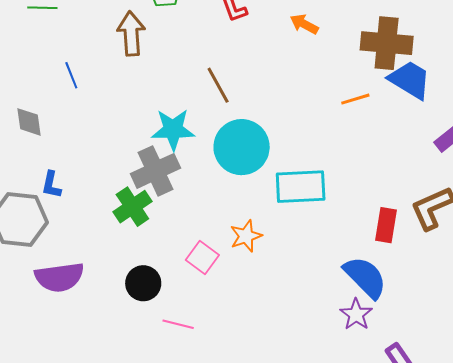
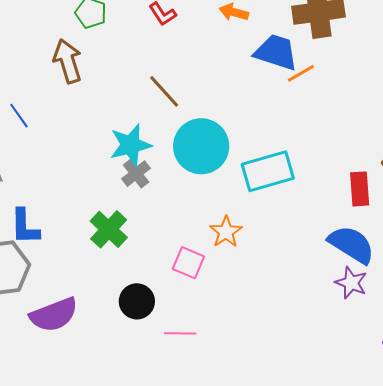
blue trapezoid: (410, 80) -> (276, 52), moved
gray cross: (155, 171) -> (136, 174), moved, size x0.6
blue L-shape: (51, 185) -> (25, 227), size x1.4

